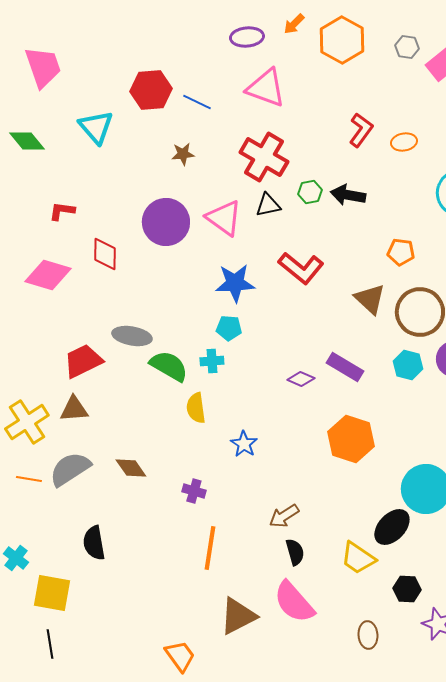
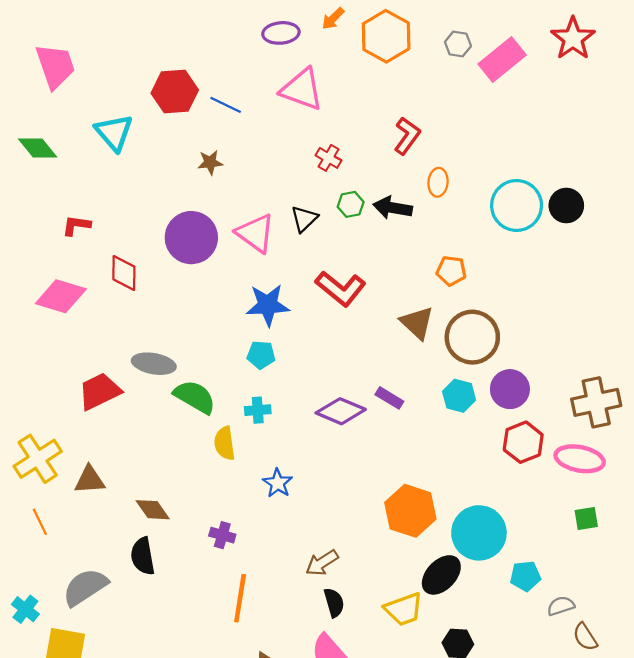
orange ellipse: (404, 142) -> (438, 182), moved, turned -75
red cross: (264, 157) -> (329, 158), moved, size x0.5
black triangle: (268, 205) -> (304, 219), turned -32
cyan cross: (212, 361) -> (258, 410), moved
purple rectangle: (345, 367) -> (389, 398), size x0.7
purple diamond: (301, 379) -> (341, 411), size x1.6
brown triangle: (74, 409) -> (90, 480), moved
orange hexagon: (351, 439) -> (410, 511), moved
gray semicircle: (70, 469) -> (85, 587), moved
orange line: (29, 479) -> (40, 522), turned 55
black semicircle: (94, 543) -> (143, 556), moved
yellow trapezoid: (358, 558) -> (404, 609), turned -54

